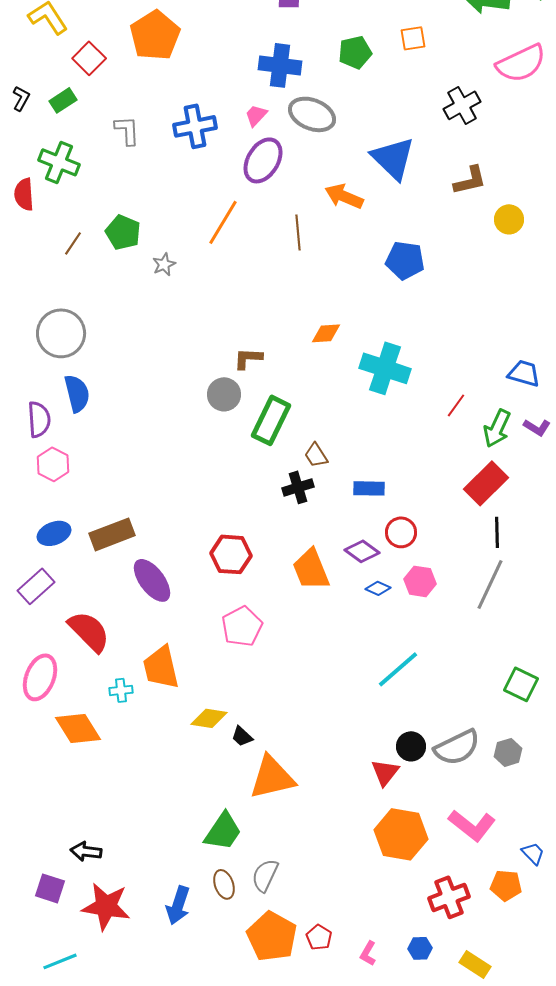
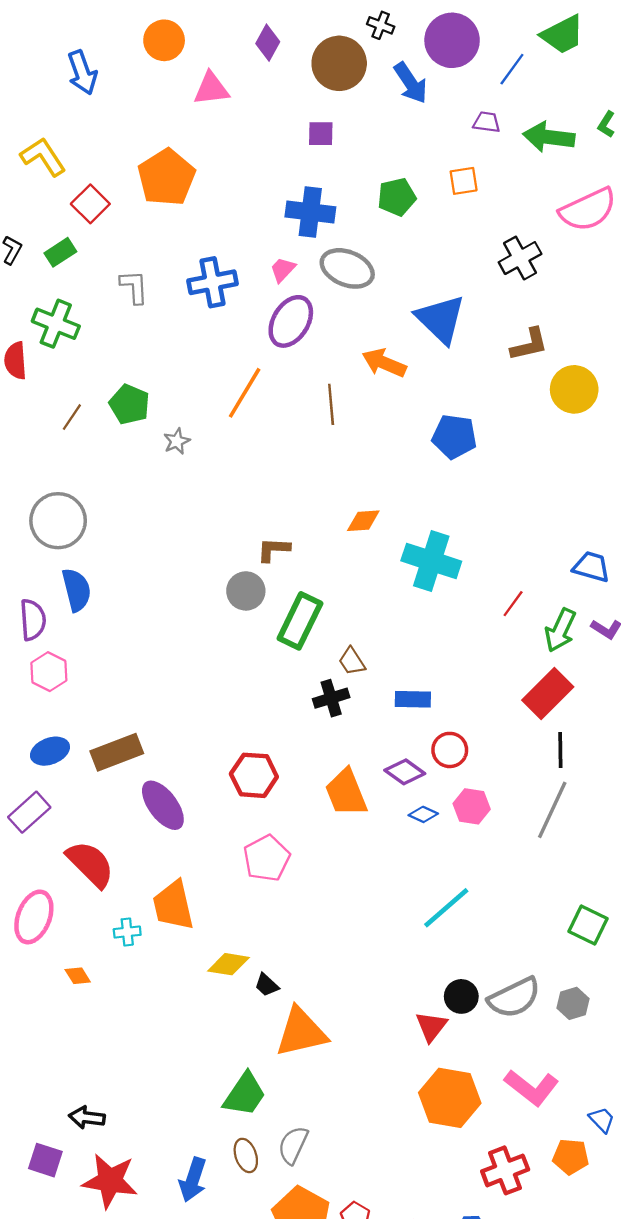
yellow circle: (509, 219) -> (574, 389), size x1.4
orange diamond: (78, 728) -> (78, 976), size x0.5

